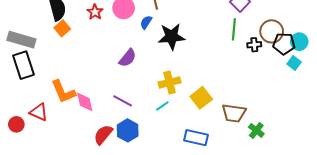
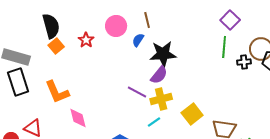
red star: (95, 12) -> (86, 40), moved
purple semicircle: (128, 58) -> (159, 75), moved
orange L-shape: (63, 92) -> (57, 92), moved
purple line: (123, 101) -> (137, 92), moved

